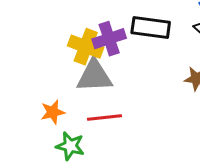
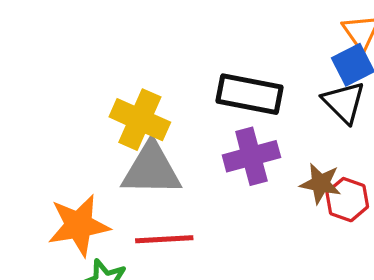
purple cross: (109, 39) -> (251, 156), moved
orange star: (53, 112) -> (79, 225), size x1.5

